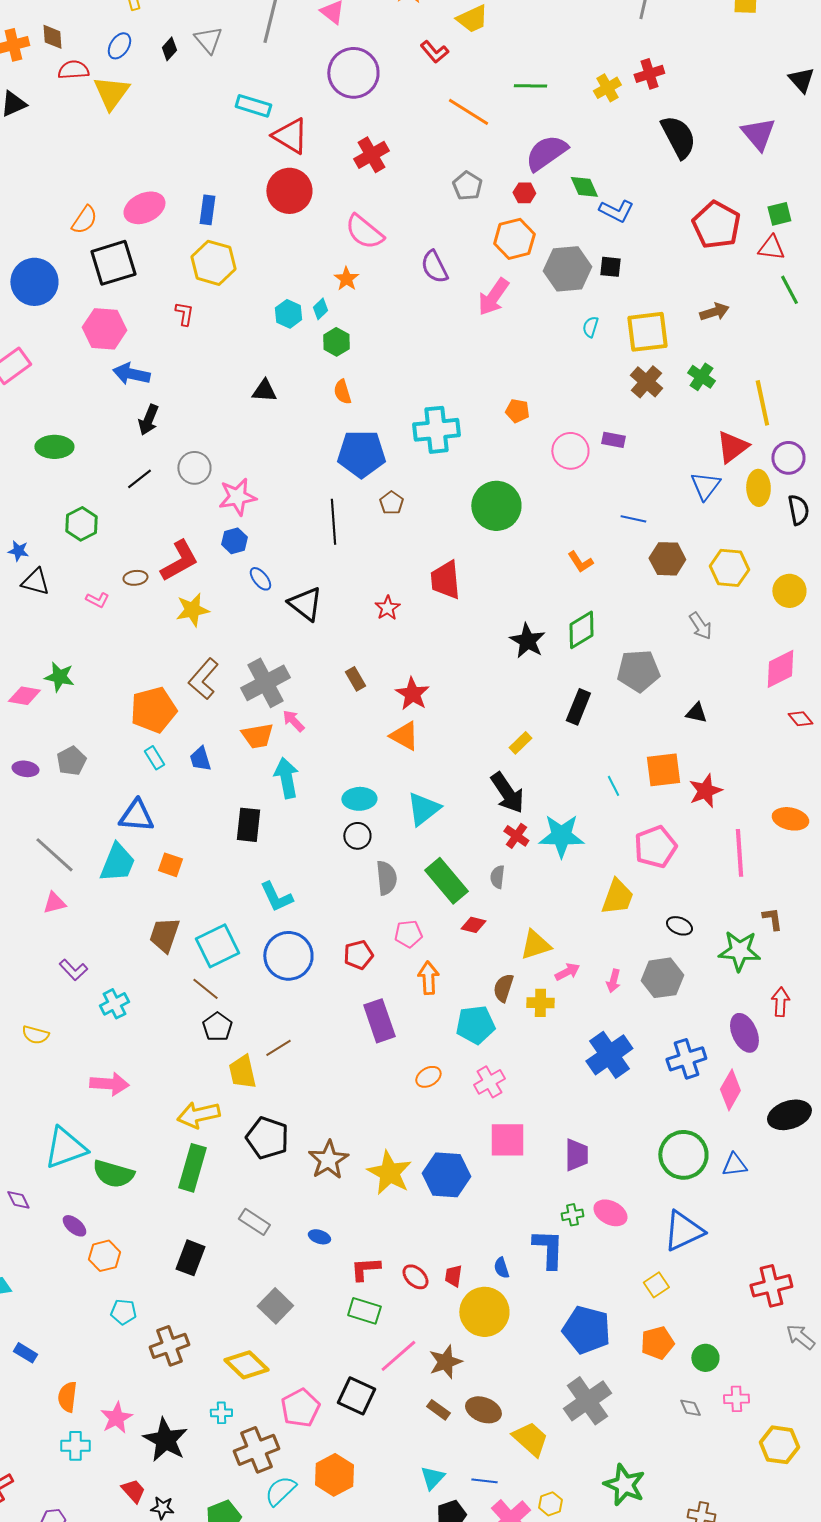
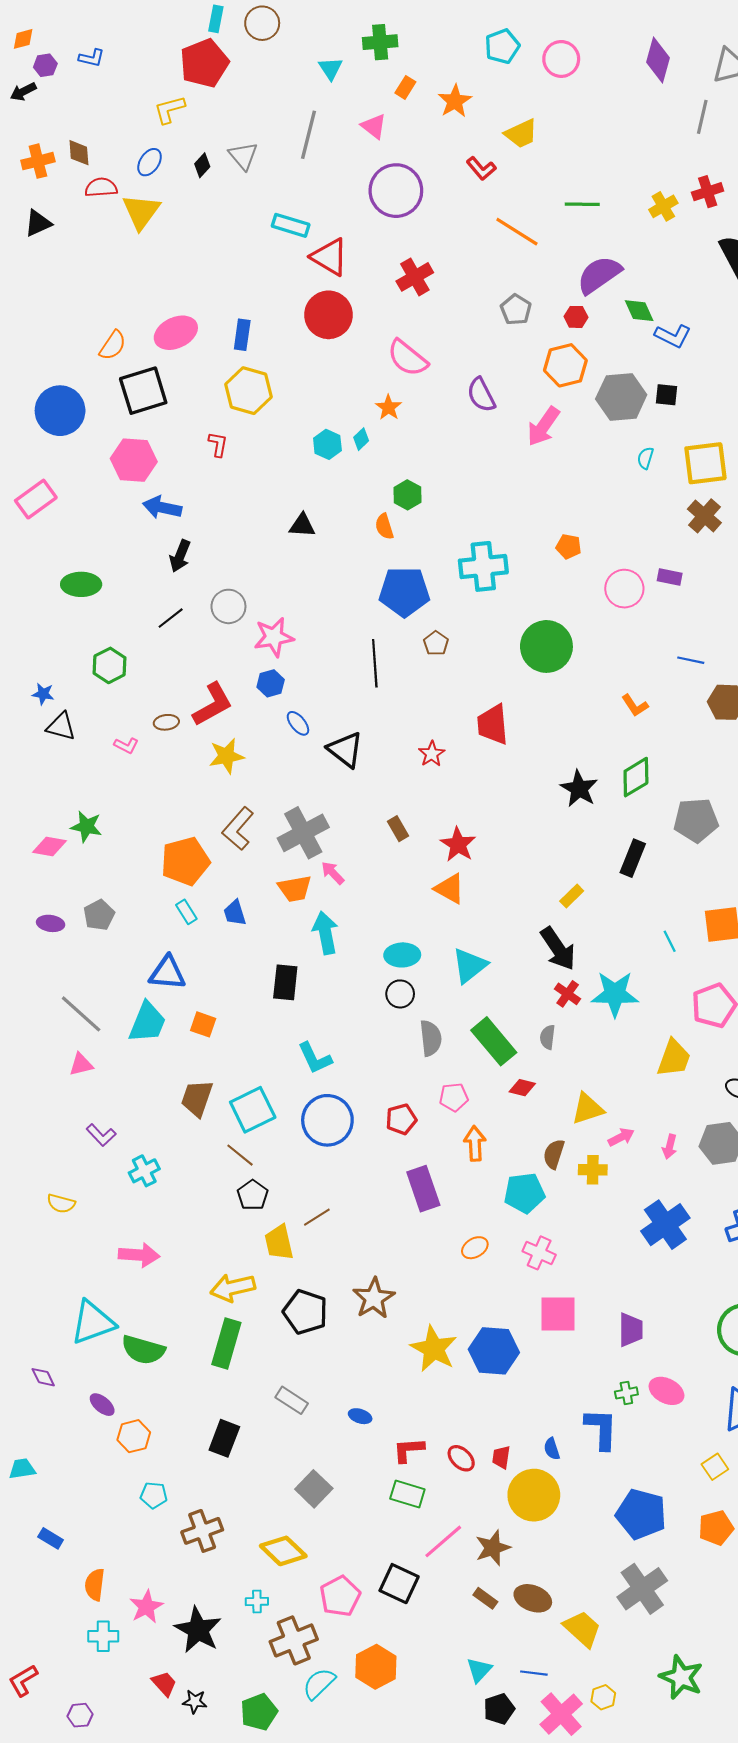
green hexagon: (336, 342) -> (407, 495), moved
pink cross: (489, 1082) -> (539, 1253), turned -36
brown star: (328, 1160) -> (374, 1298), moved

